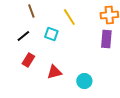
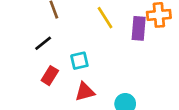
cyan square: (51, 34) -> (79, 61), moved, turned -32
purple rectangle: (106, 39) -> (139, 28), moved

